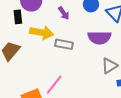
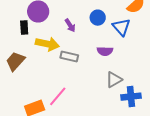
purple semicircle: (99, 38) -> (105, 51), size x0.7

